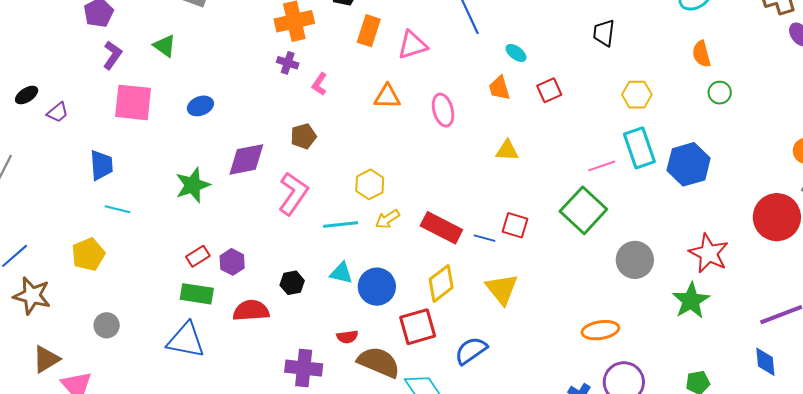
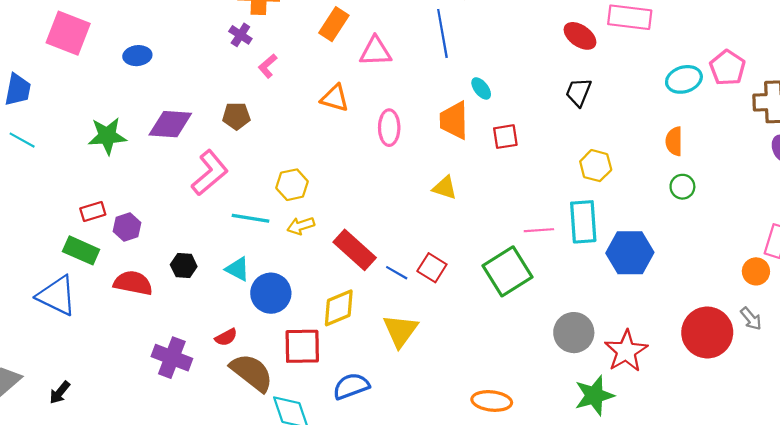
orange trapezoid: (499, 88) -> (454, 120), size x1.4
gray circle: (635, 260) -> (574, 333), moved
red semicircle: (347, 337) -> (226, 337), turned -35

